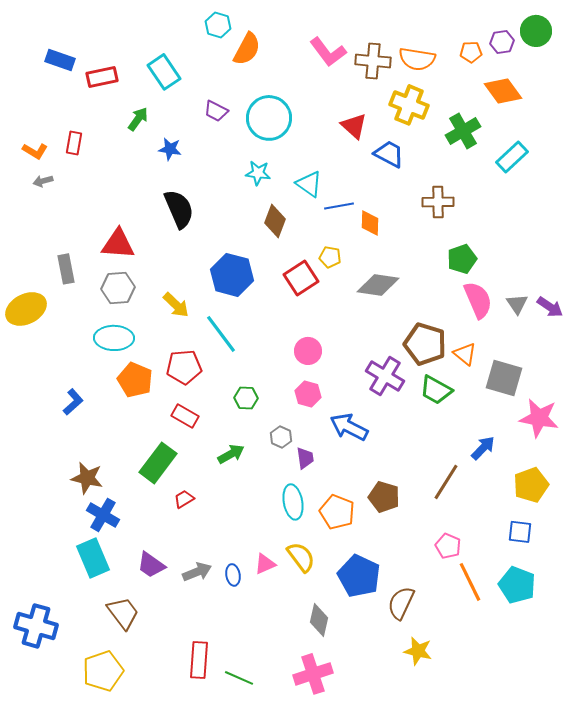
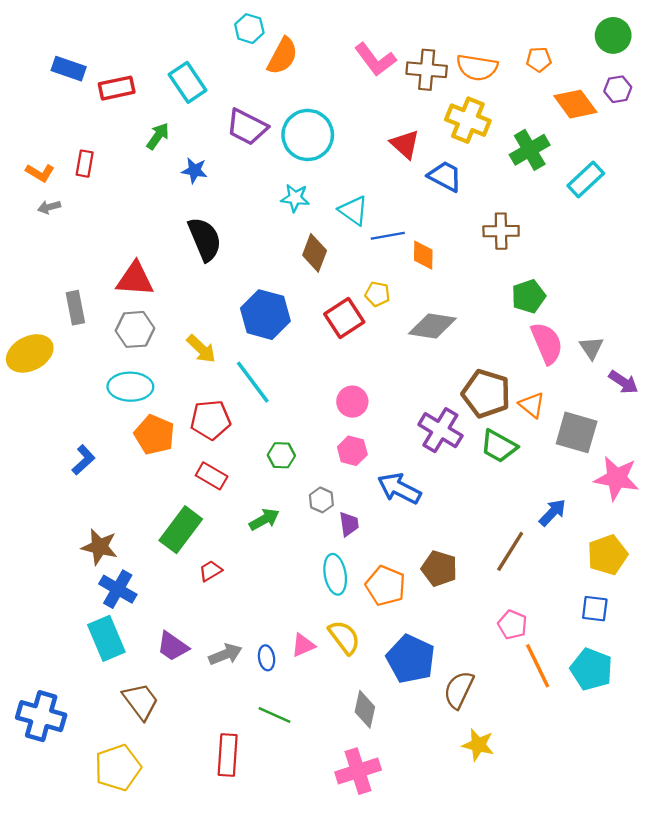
purple hexagon: (502, 42) -> (618, 89), moved
purple trapezoid: (216, 111) -> (247, 127), size x1.5
purple arrow: (550, 307) -> (623, 382), moved
green line: (239, 678) -> (275, 715), moved

